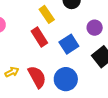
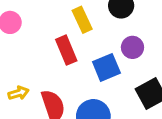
purple circle: (95, 28) -> (132, 47), moved

